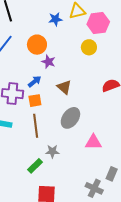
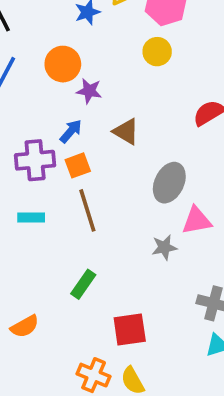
gray ellipse: (70, 118) -> (169, 183), moved
gray star: (52, 151) -> (164, 247), moved
green rectangle: (35, 166) -> (83, 284), moved

